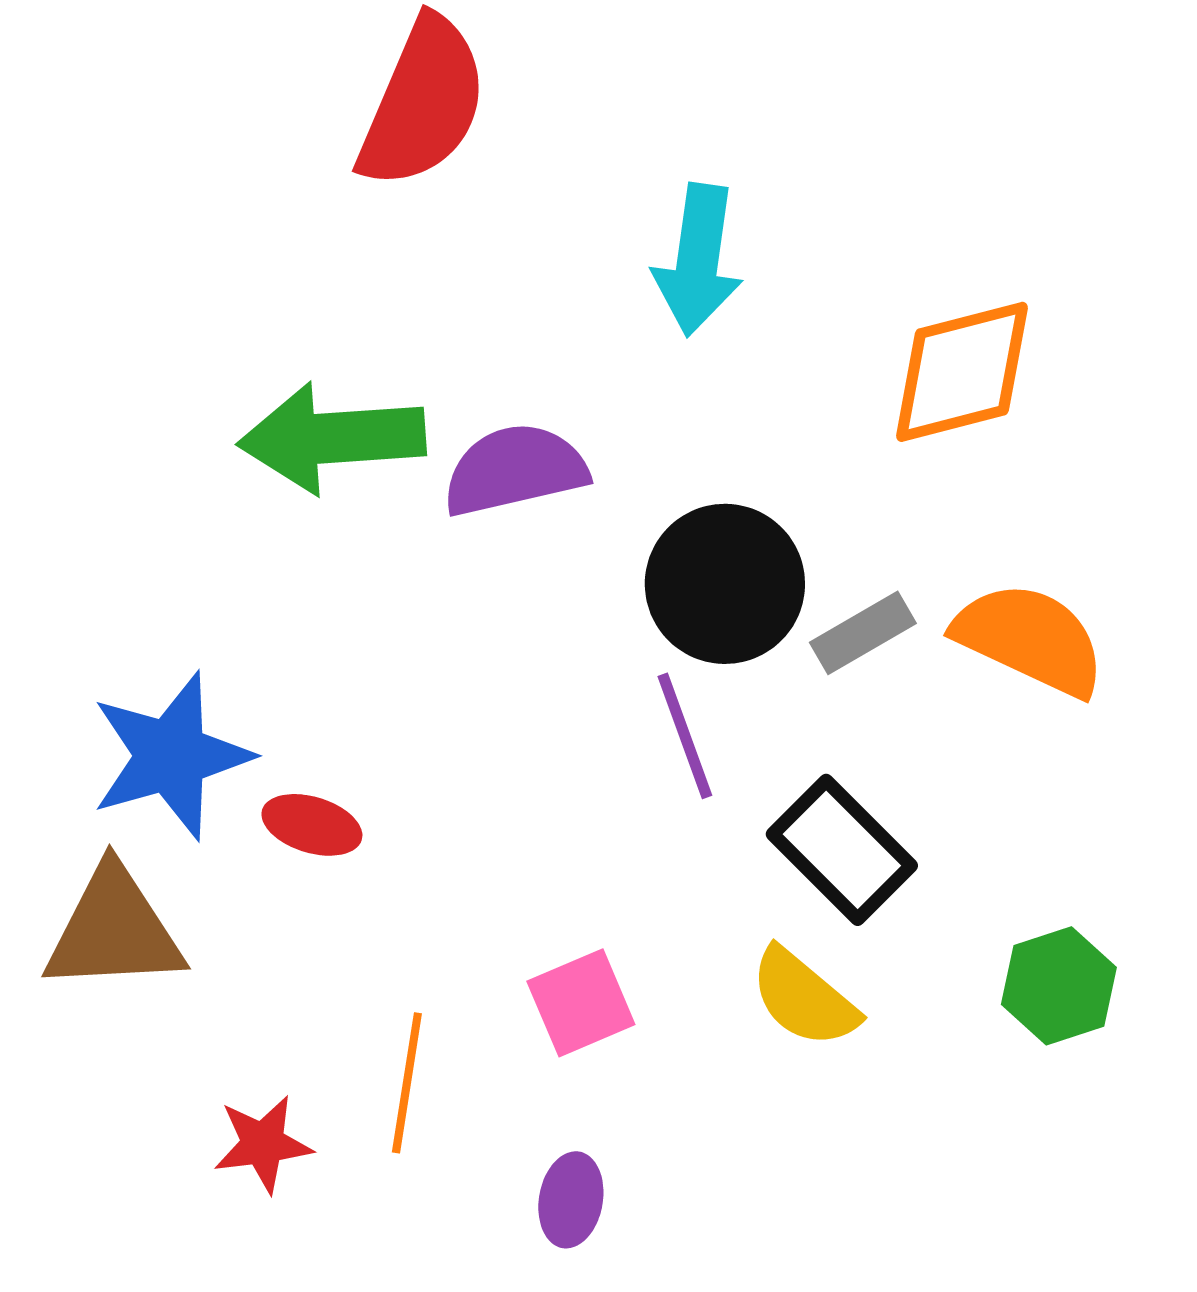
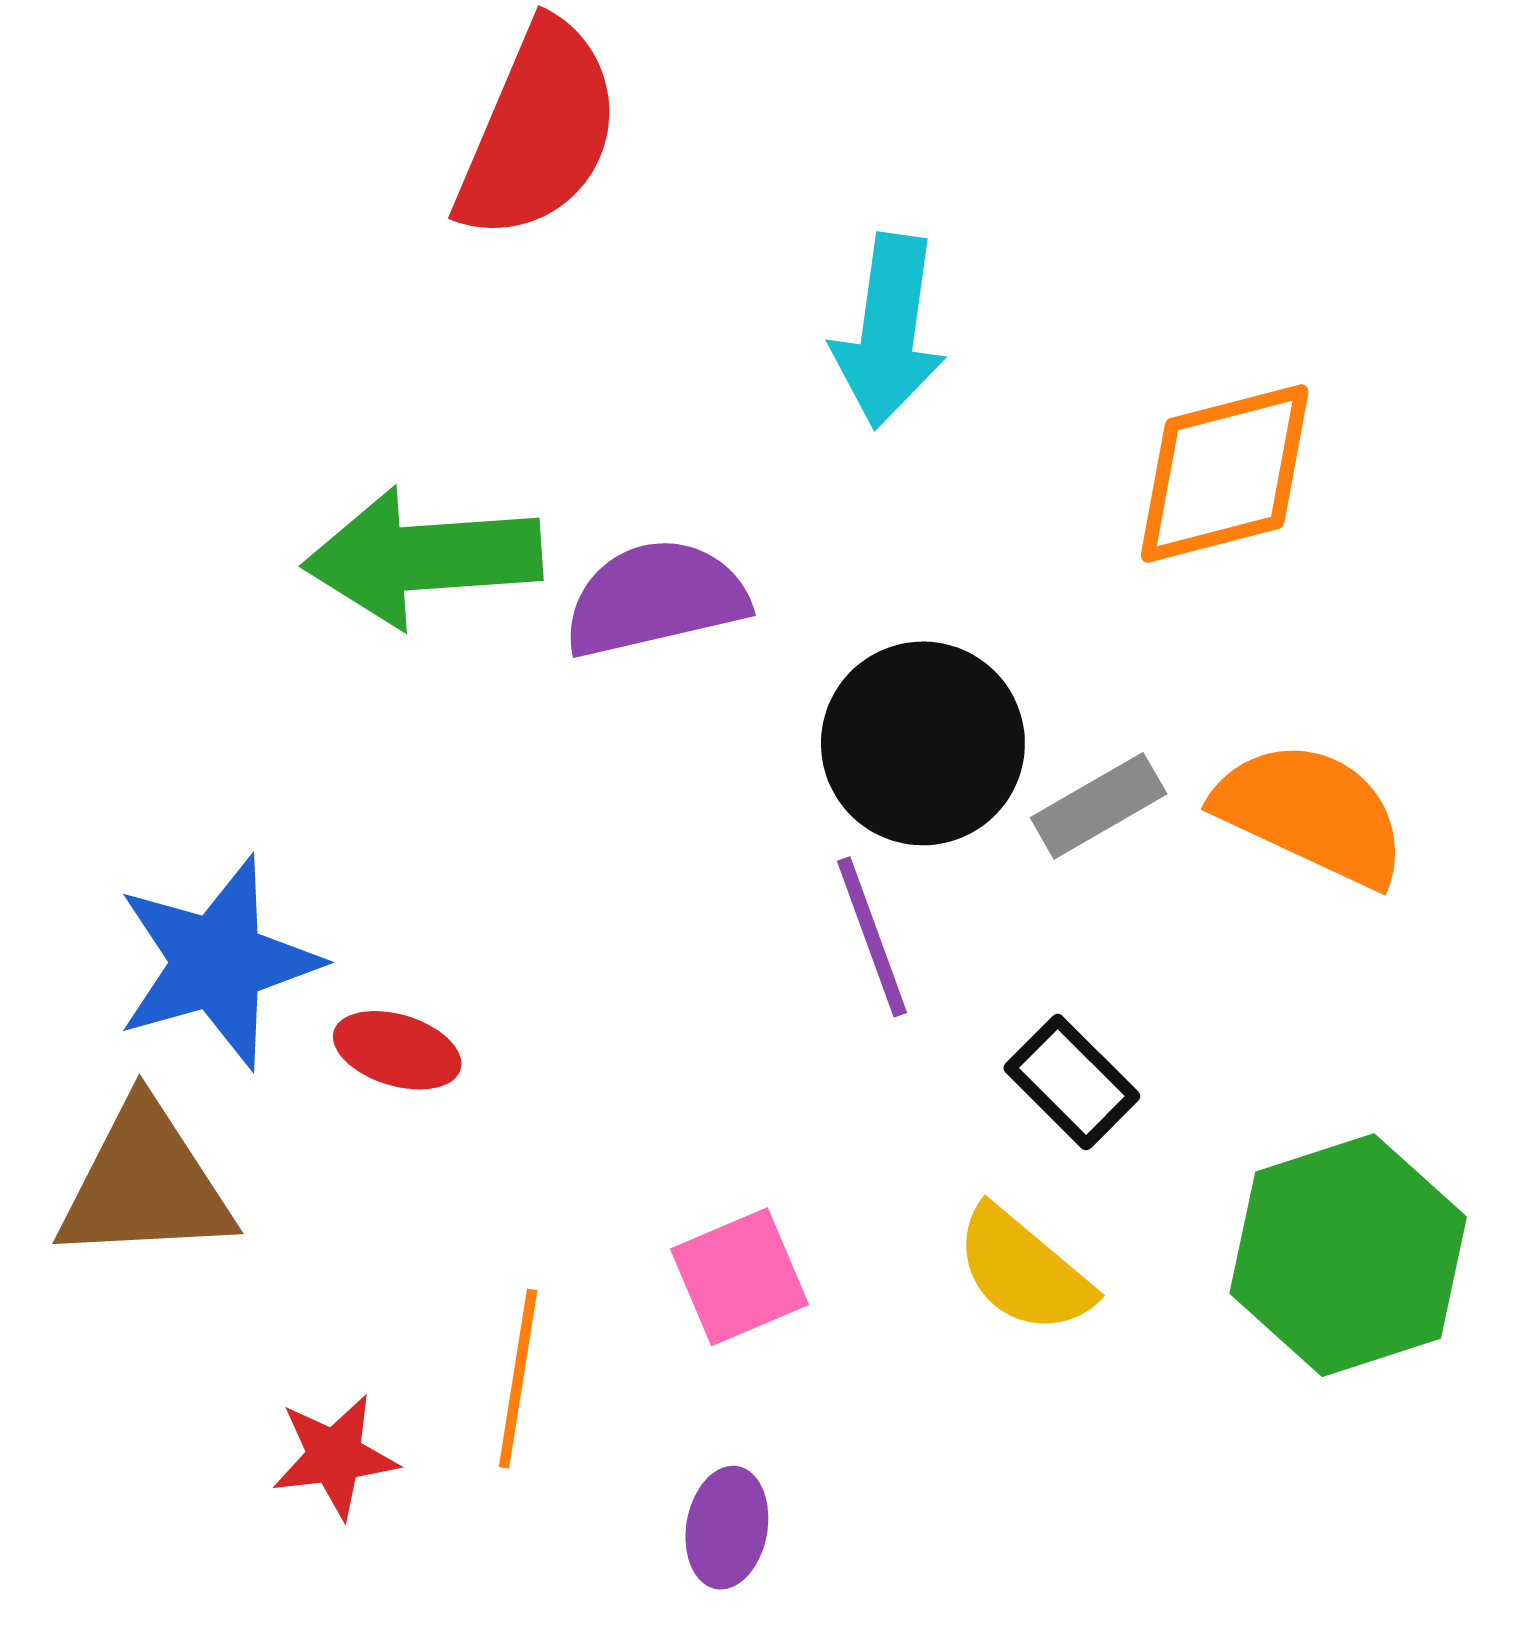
black rectangle: (842, 850) -> (1072, 1082), size x0.7
green hexagon: (1059, 986) -> (1348, 1255), size x1.6

